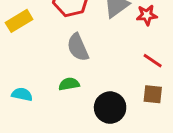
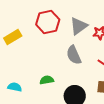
gray semicircle: (78, 47) -> (74, 55), moved

